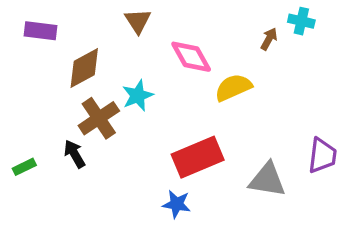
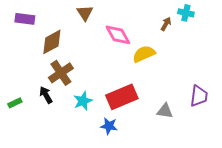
cyan star: (138, 96) -> (83, 101), moved
gray triangle: (267, 180) -> (165, 111), size x0.7

